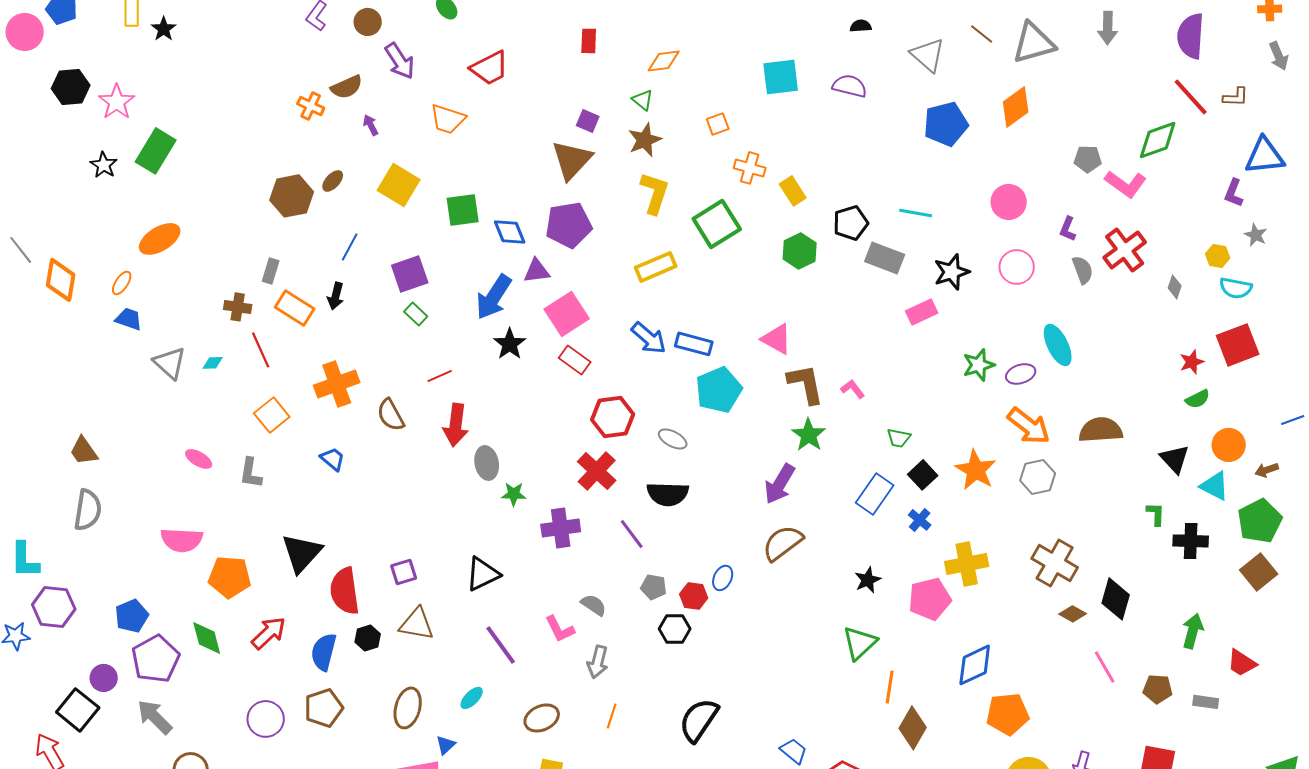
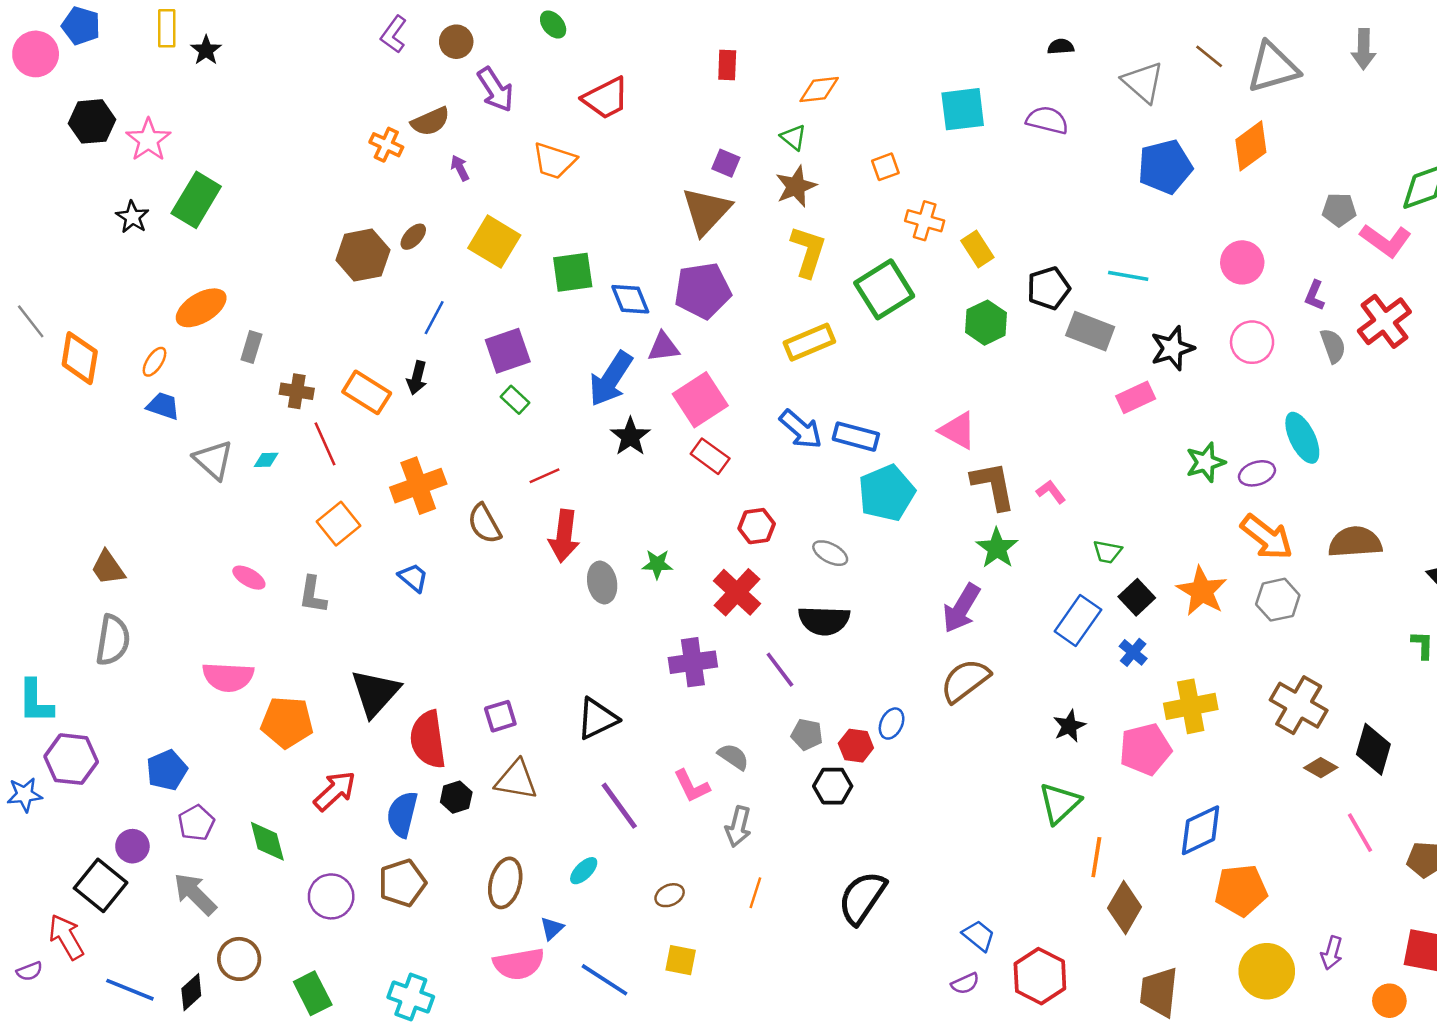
gray rectangle: (271, 271) -> (251, 347), moved
red hexagon: (613, 417) -> (757, 526), size x0.7
green star: (514, 494) -> (657, 564), moved
green diamond: (207, 638) -> (267, 841), moved
purple pentagon: (156, 659) -> (196, 823), size x0.6
brown ellipse: (542, 718) -> (670, 895), size x0.7

